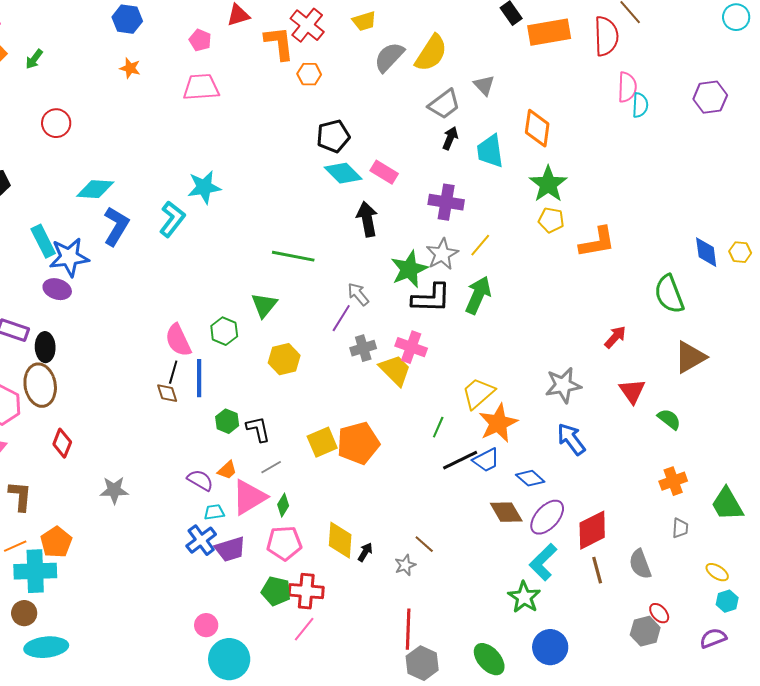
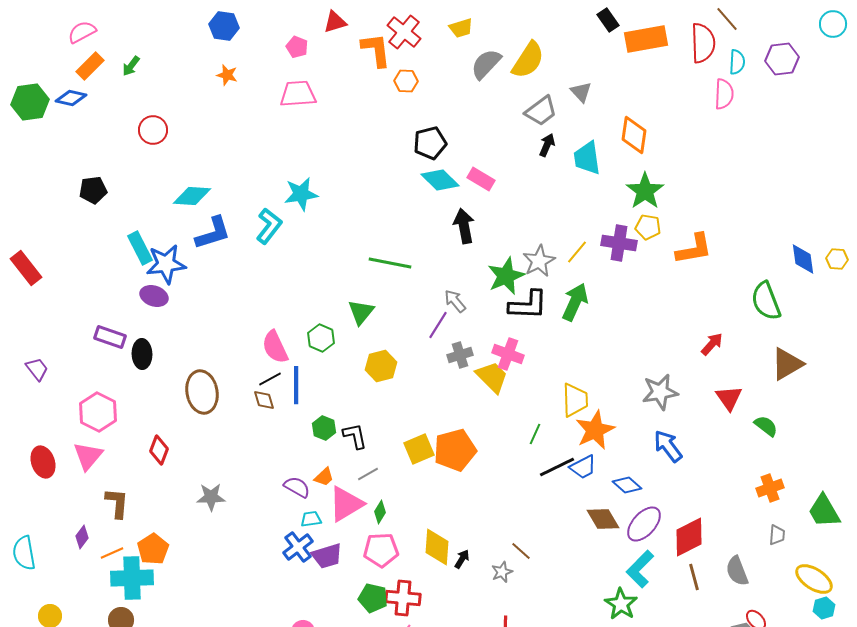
purple hexagon: (710, 97) -> (782, 59), moved
cyan semicircle: (640, 105) -> (737, 62), moved
purple cross: (446, 202) -> (619, 243), moved
blue L-shape: (116, 226) -> (213, 233), turned 42
black line: (173, 372) -> (270, 379), turned 45
brown ellipse: (40, 385) -> (202, 392), moved
yellow trapezoid: (478, 393) -> (575, 400), turned 129
yellow ellipse: (717, 572) -> (814, 579), size x1.6

